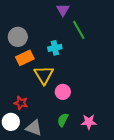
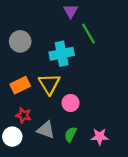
cyan cross: (55, 48) -> (62, 54), size x1.5
orange rectangle: (25, 58) -> (20, 85), moved
gray triangle: (34, 128) -> (46, 130), moved

